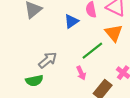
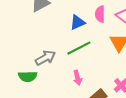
green line: (92, 51) -> (79, 48), moved

